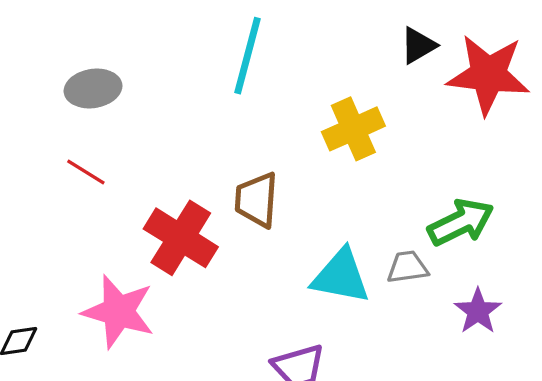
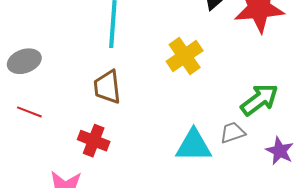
brown trapezoid: (257, 200) -> (107, 87), moved
red cross: (181, 238) -> (94, 141), size x0.7

